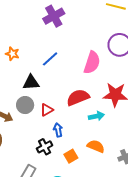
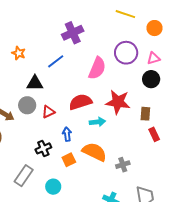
purple cross: (54, 16) -> (73, 33), moved
blue arrow: (58, 130) -> (67, 134), moved
orange semicircle: (96, 146) -> (94, 152), size x1.4

